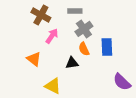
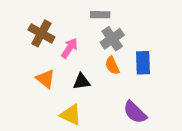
brown cross: (41, 15) -> (41, 33), moved
black triangle: (72, 63) -> (82, 82), moved
purple semicircle: (122, 82) -> (135, 112), moved

